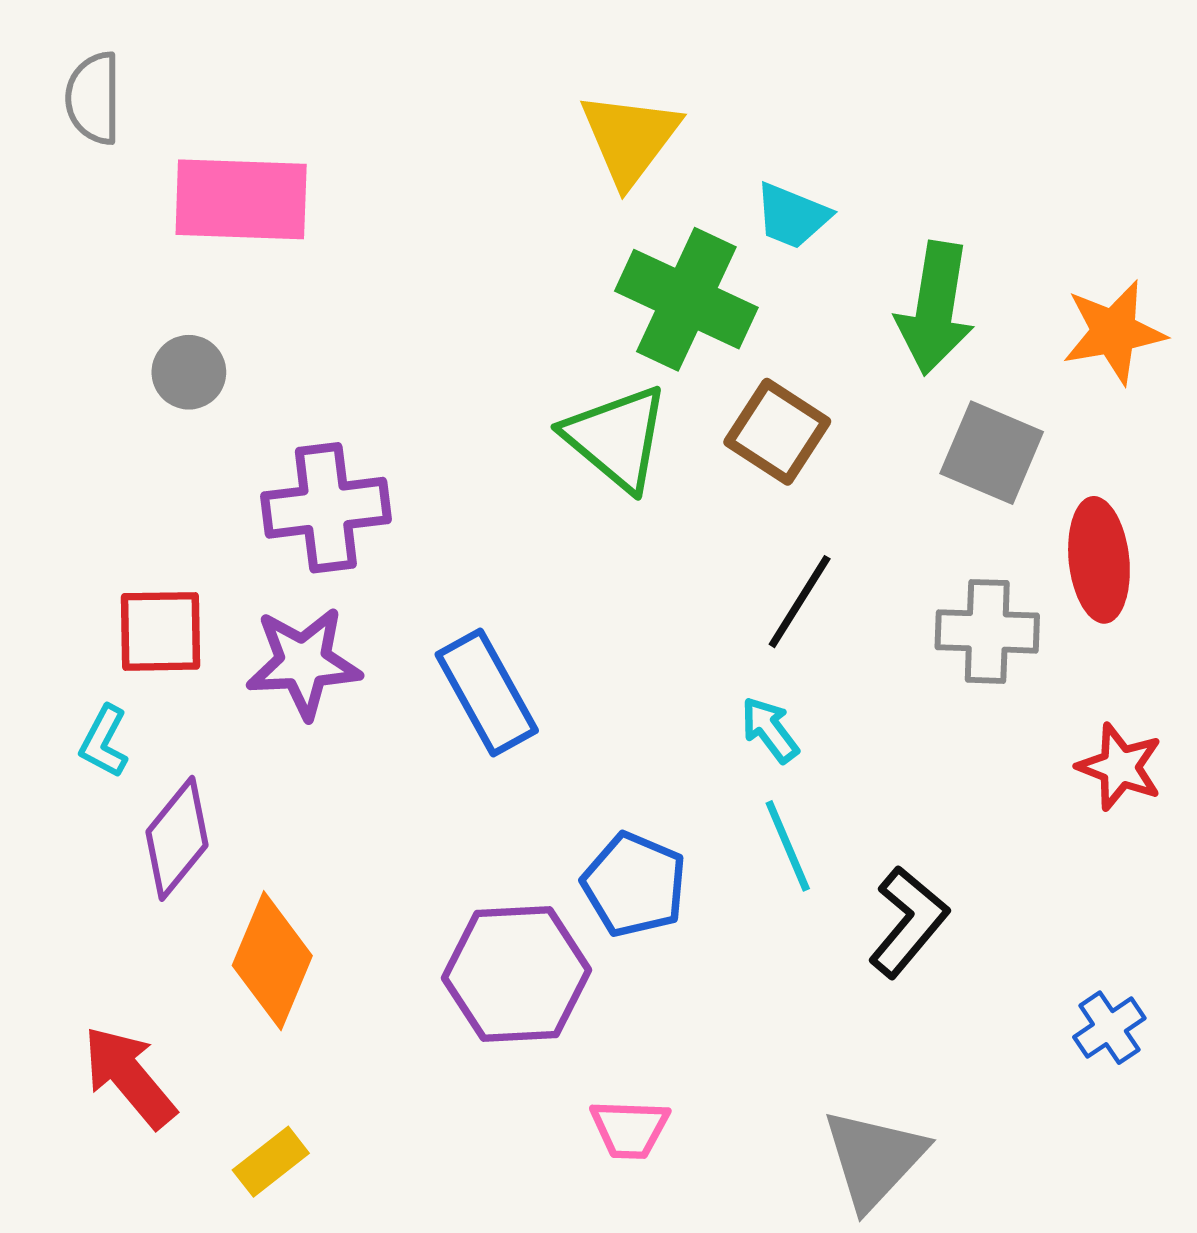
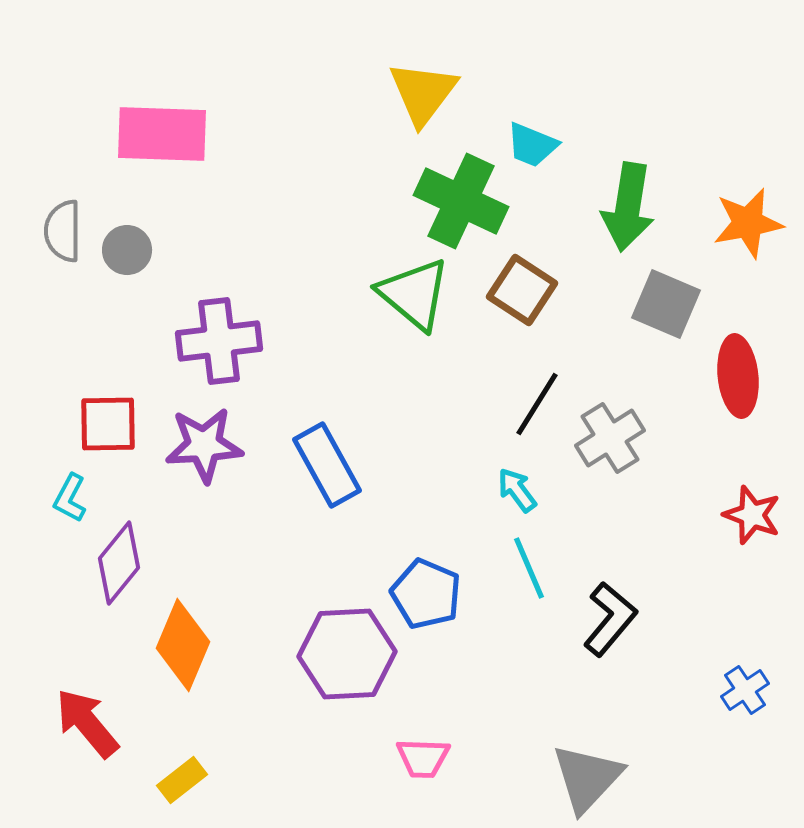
gray semicircle: (94, 98) -> (63, 231), moved
gray cross: (987, 631) -> (610, 438), moved, turned -34

